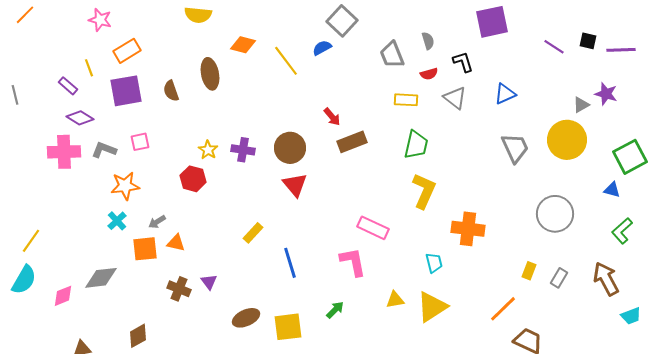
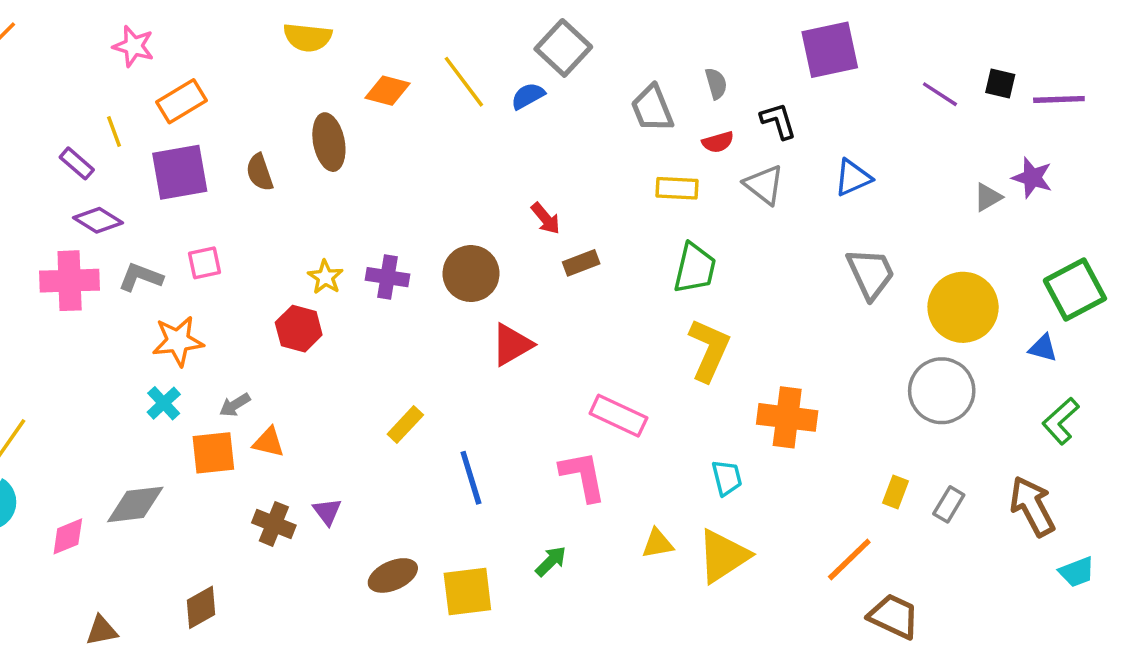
yellow line: (286, 61) -> (464, 82), moved
yellow circle: (567, 140) -> (963, 307), moved
brown rectangle: (352, 142) -> (581, 263), size x0.7
red triangle: (295, 185) -> (512, 345), moved, turned 40

